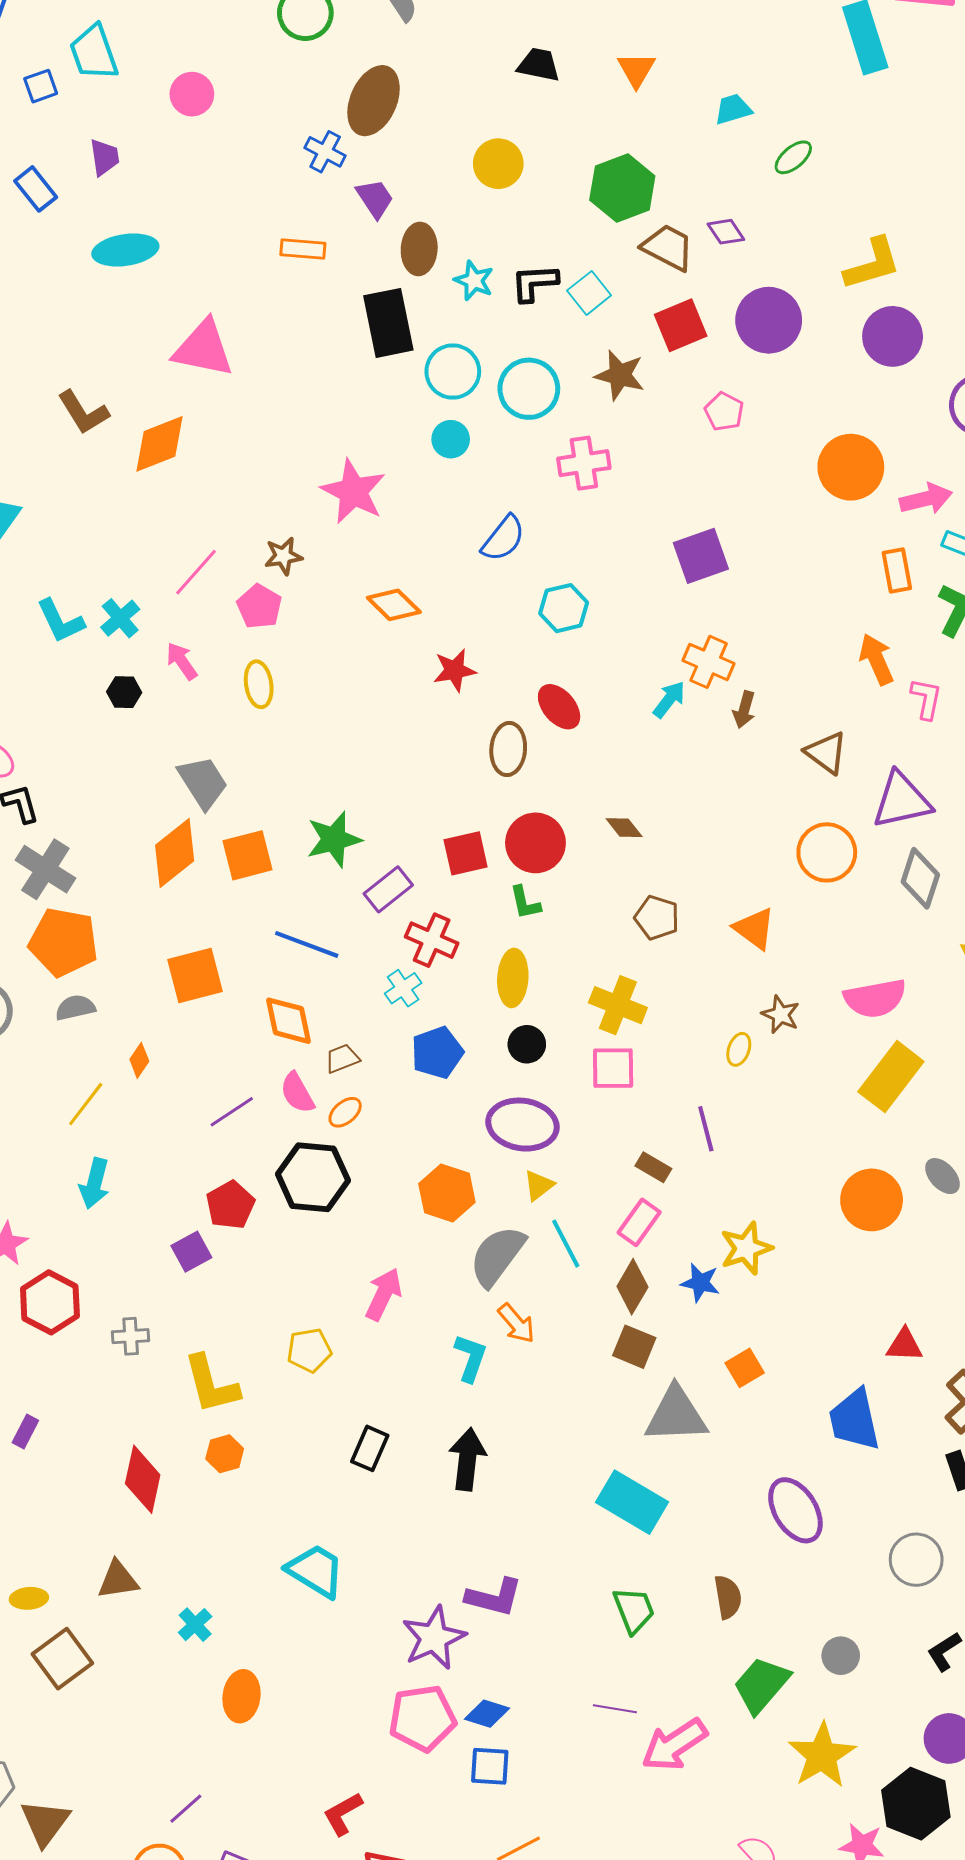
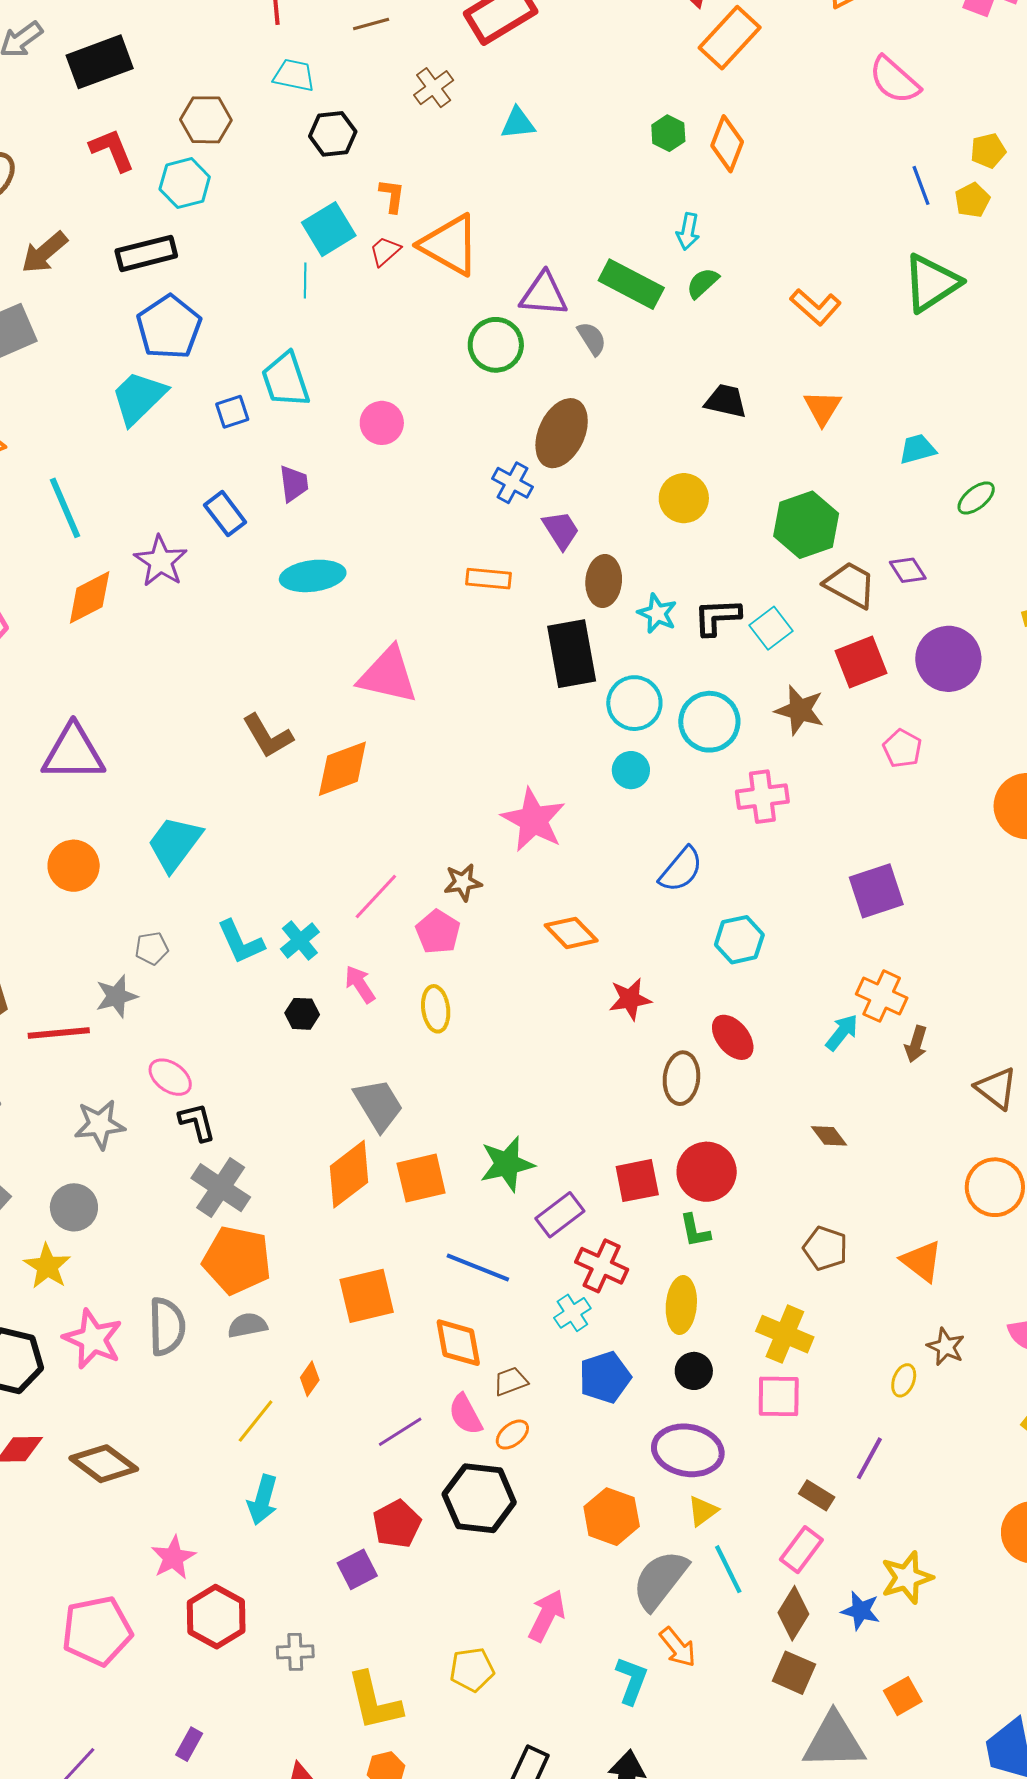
brown diamond: (624, 828) -> (829, 1136), moved
purple line: (706, 1129) -> (869, 1458), turned 42

